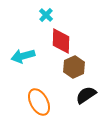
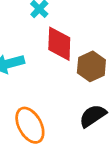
brown hexagon: (74, 67) -> (91, 66), moved

